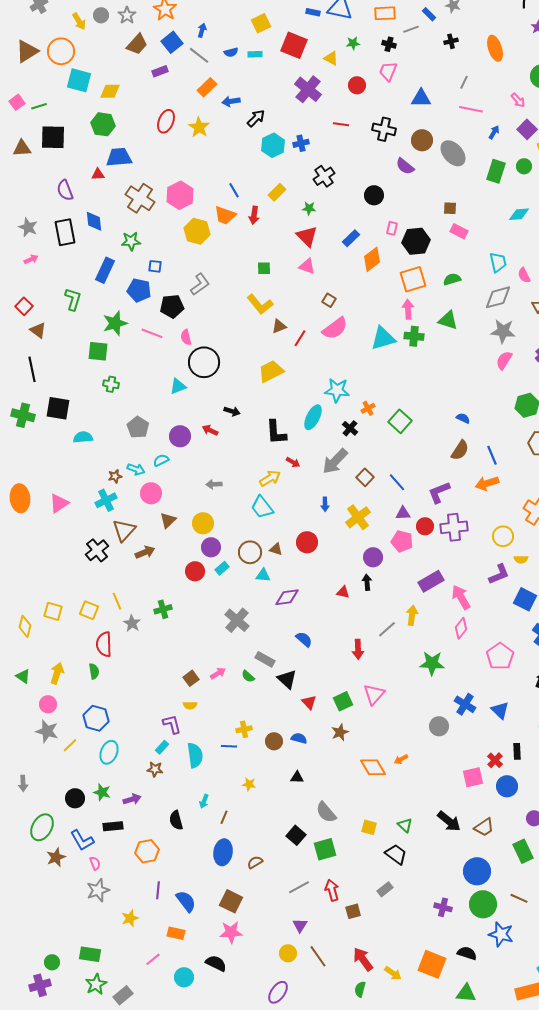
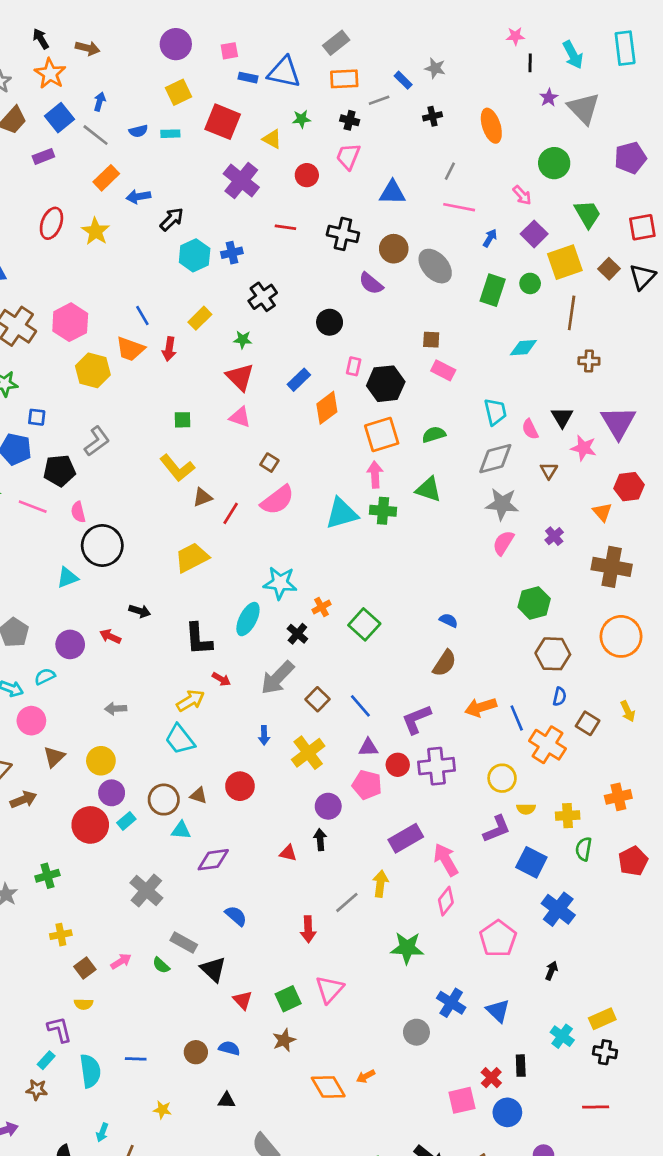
blue line: (492, 455) -> (517, 718), moved
red circle: (195, 571) -> (90, 825), size x1.4
yellow cross: (244, 729) -> (61, 935), moved

